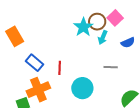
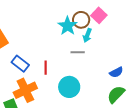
blue semicircle: (128, 43) -> (116, 72), moved
gray line: (111, 67) -> (78, 52), moved

